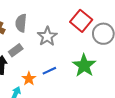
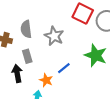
gray rectangle: (16, 50) -> (27, 56), turned -56

